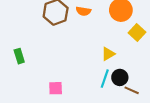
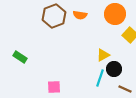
green rectangle: (19, 56) -> (20, 57), turned -40
black circle: (120, 77) -> (114, 69), moved

